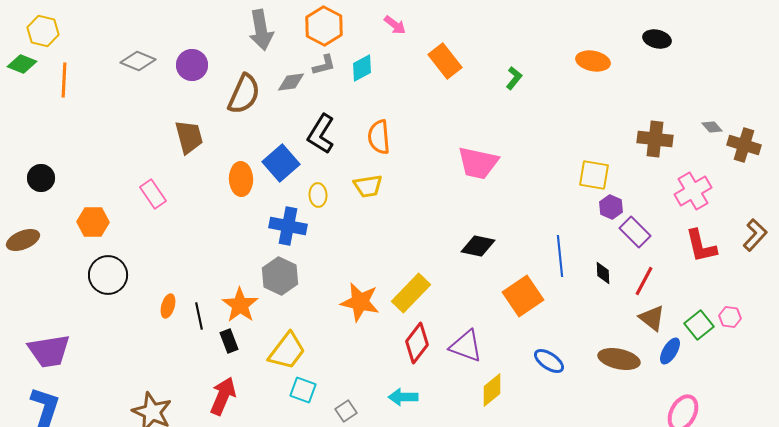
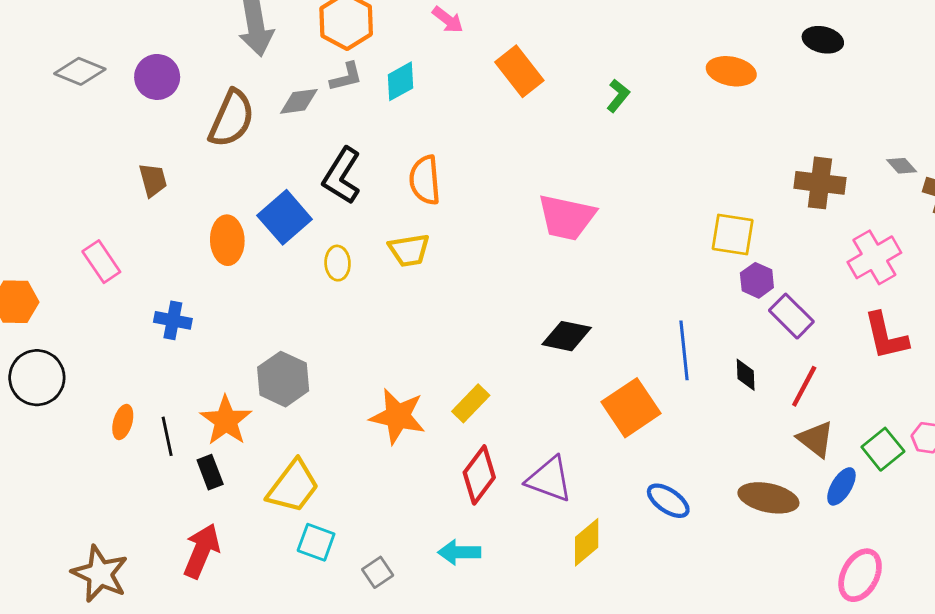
brown trapezoid: (189, 137) -> (153, 180), size x0.7
blue cross: (288, 226) -> (173, 320), moved, size x0.7
yellow rectangle: (411, 293) -> (471, 403), size x0.7

